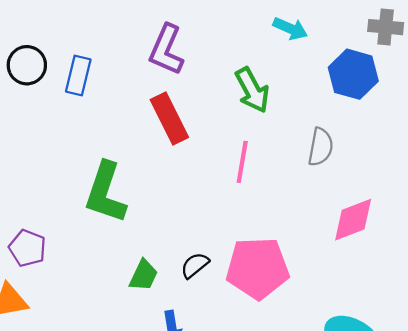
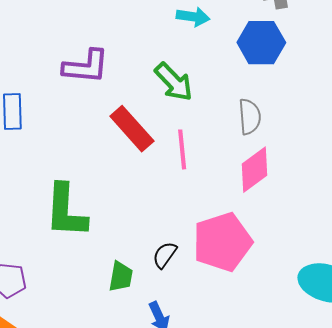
purple L-shape: (166, 50) -> (86, 66), turned -93
red rectangle: (169, 118) -> (132, 129), moved
pink diamond: (353, 220) -> (255, 170), moved

